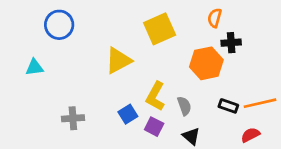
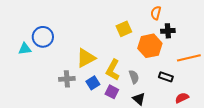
blue circle: (59, 25) -> (43, 37), moved
yellow square: (160, 29) -> (124, 29), moved, size x0.7
yellow triangle: (118, 61) -> (86, 58), moved
orange line: (260, 103) -> (189, 58), moved
gray cross: (73, 118) -> (67, 79), moved

